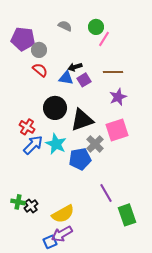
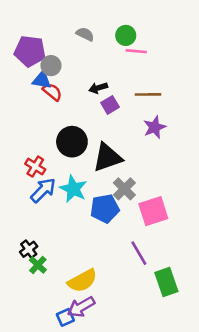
pink line: (104, 39) -> (136, 51), turned 63
blue triangle: (66, 78) -> (42, 80), moved
pink square: (117, 130) -> (153, 211), moved
green cross: (18, 202) -> (38, 265), moved, turned 32
black cross: (31, 206) -> (29, 249), moved

